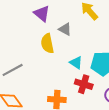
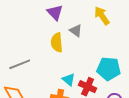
cyan triangle: (76, 63) -> (69, 80), moved

